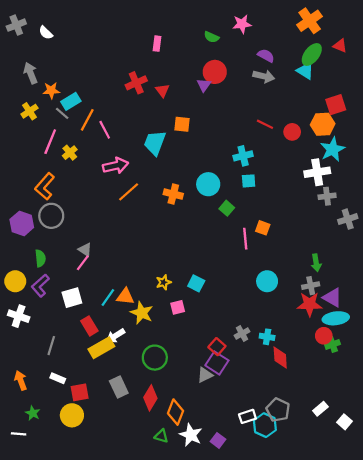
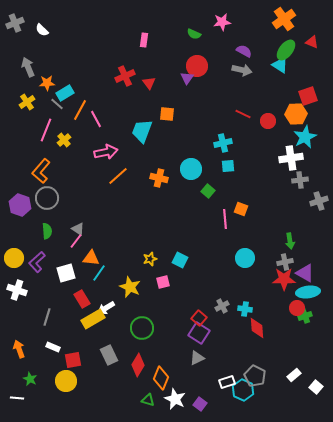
green semicircle: (40, 258) -> (47, 231), moved
orange triangle: (125, 296) -> (91, 258), moved
gray triangle: (205, 375) -> (197, 358), moved

